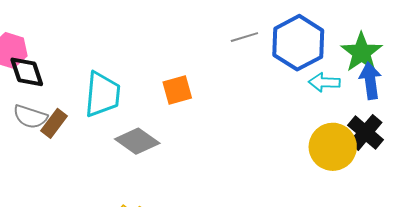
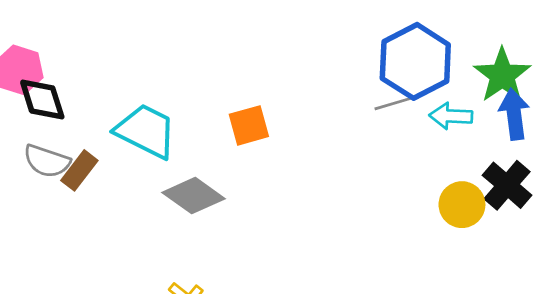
gray line: (244, 37) -> (393, 104), moved
cyan trapezoid: (102, 94) -> (146, 131), turned -69
yellow circle: (333, 147) -> (462, 205), size x0.7

